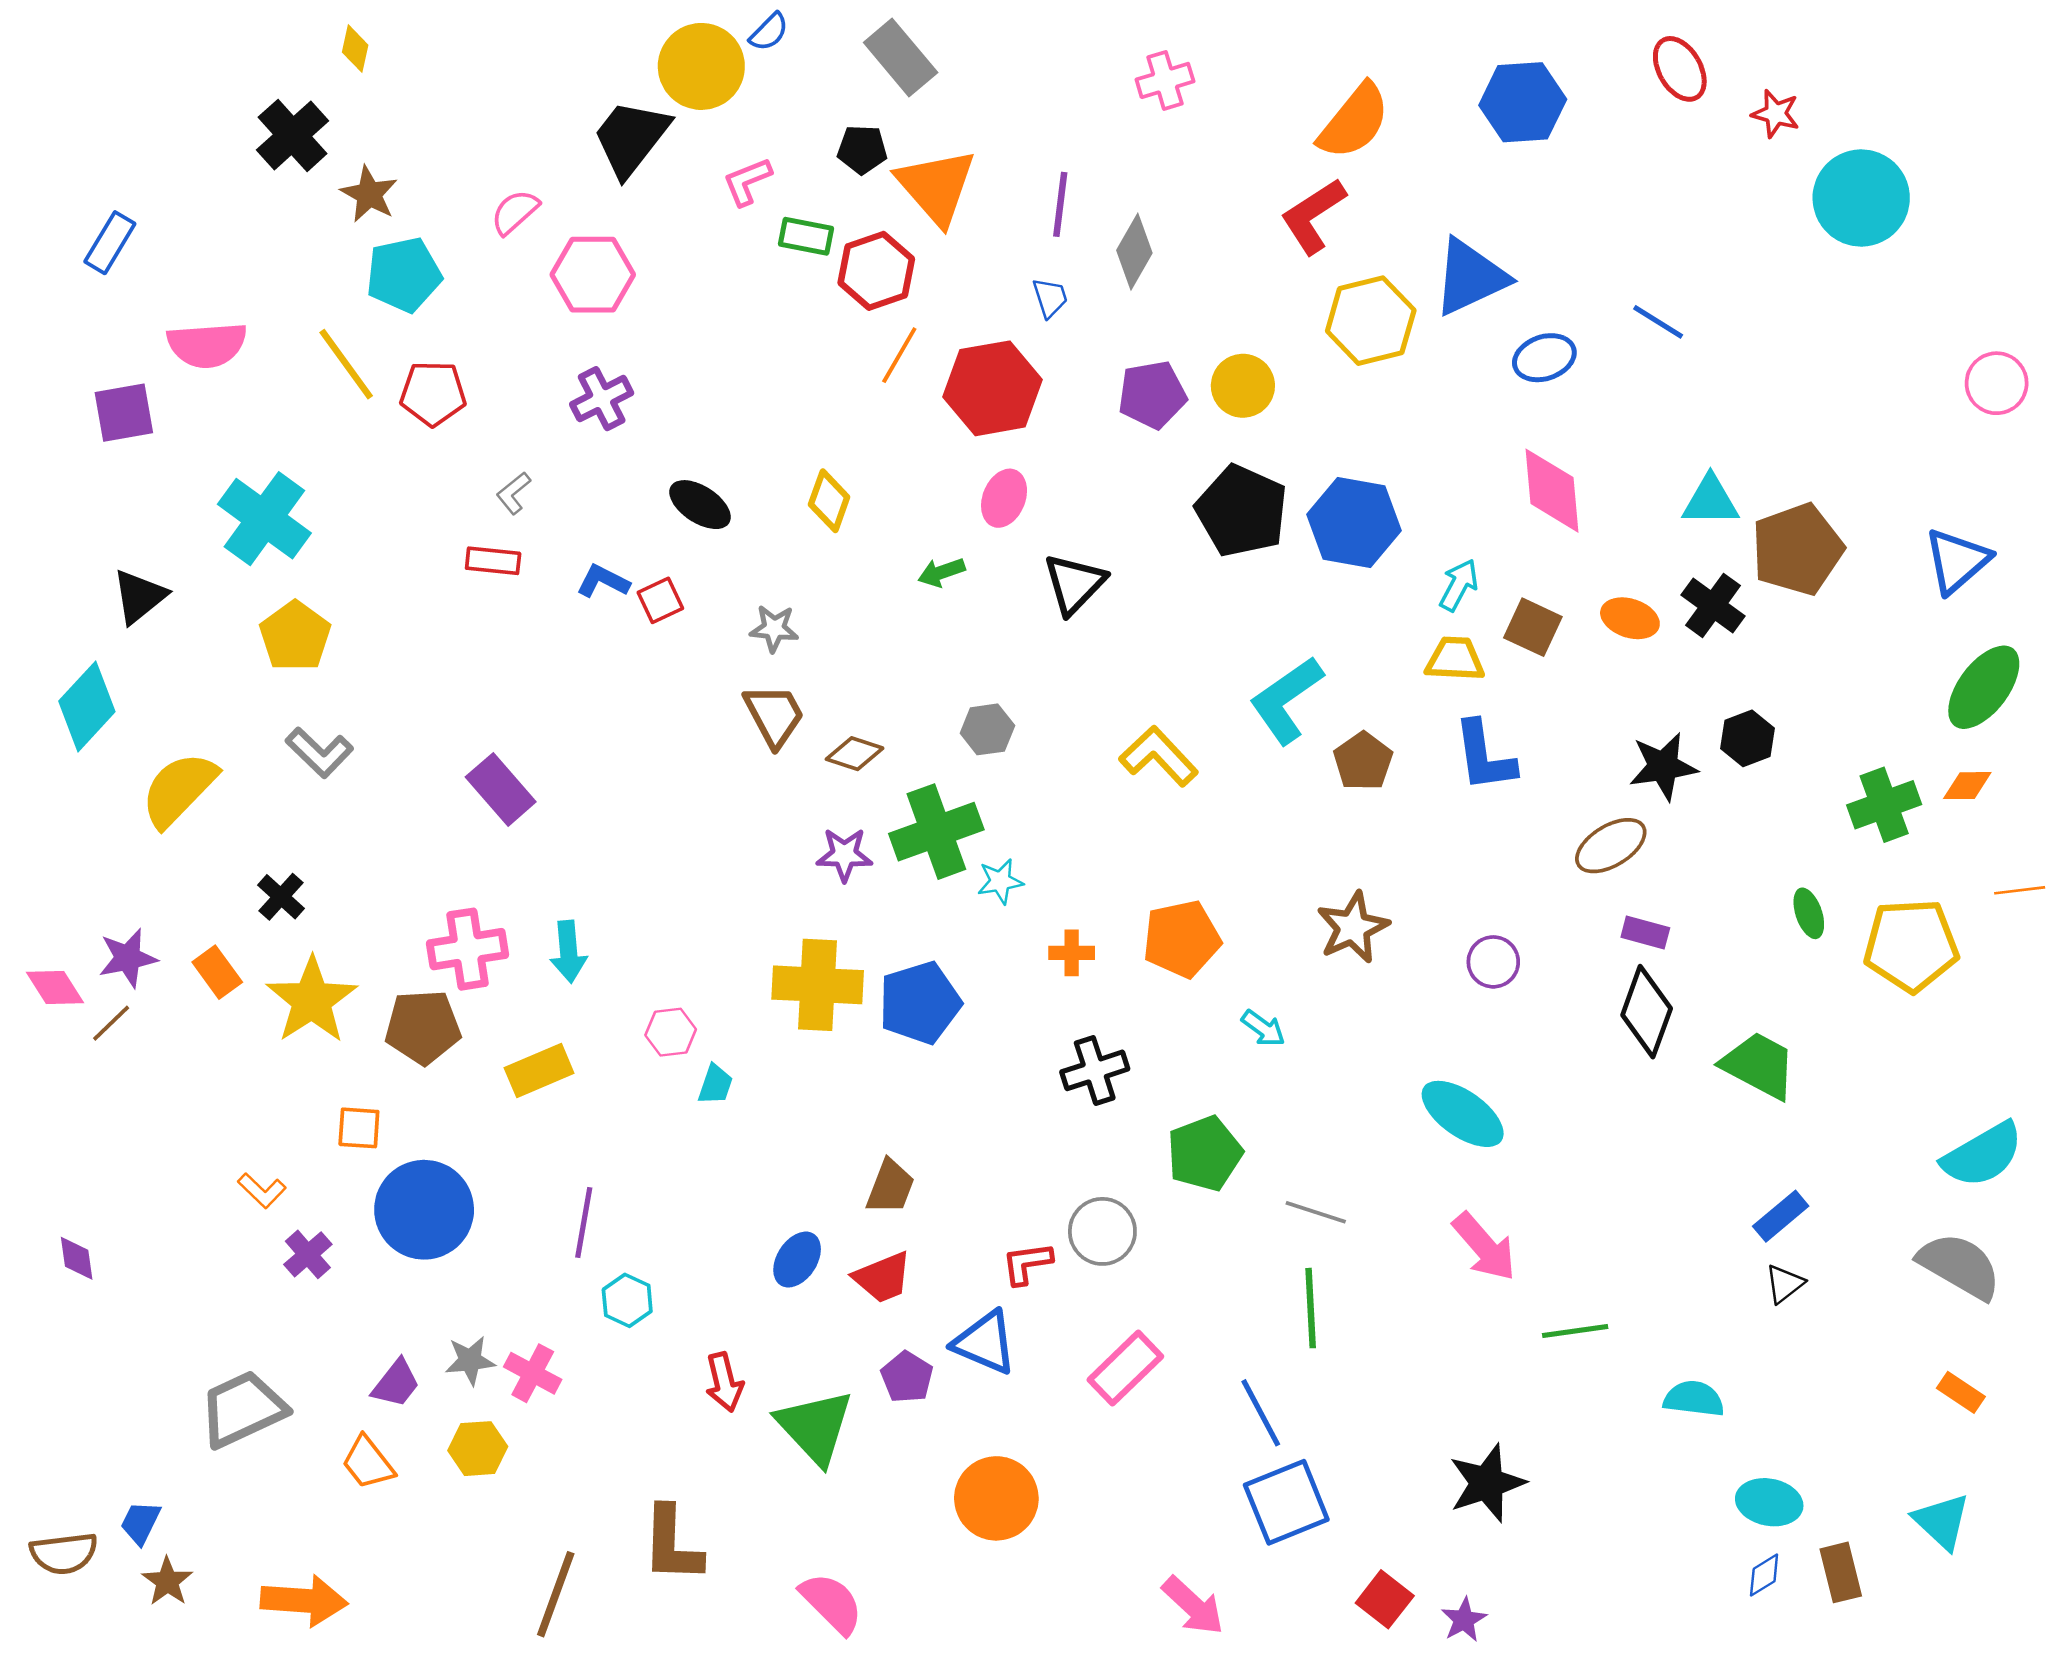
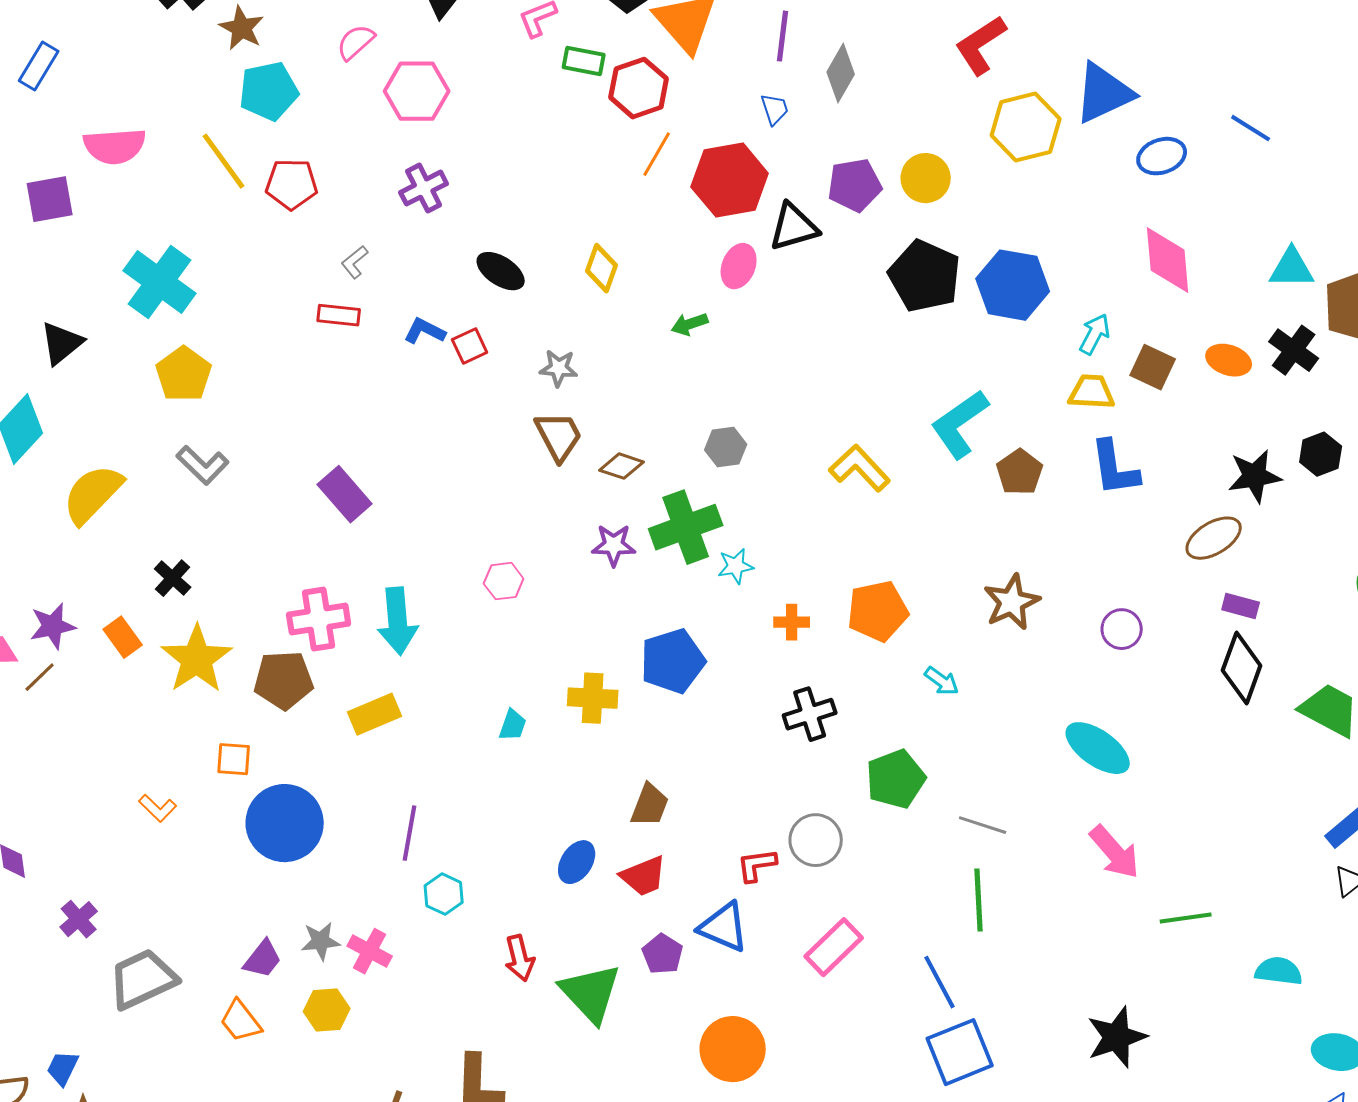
black triangle: (1074, 584) -> (794, 227), moved, turned 30
cyan arrow: (568, 952) -> (398, 621), size x1.4
yellow cross: (818, 985) -> (593, 698), moved, size x0.7
pink hexagon: (671, 1032) -> (504, 581), moved
purple cross: (308, 1254) -> (79, 919), moved

